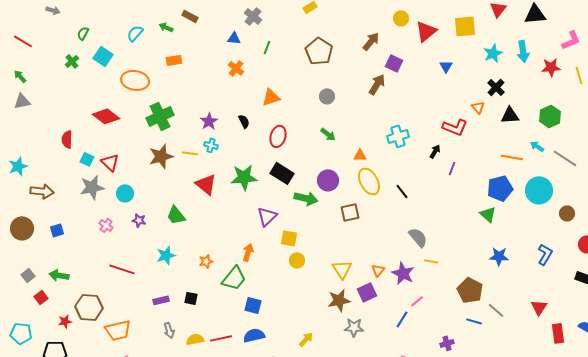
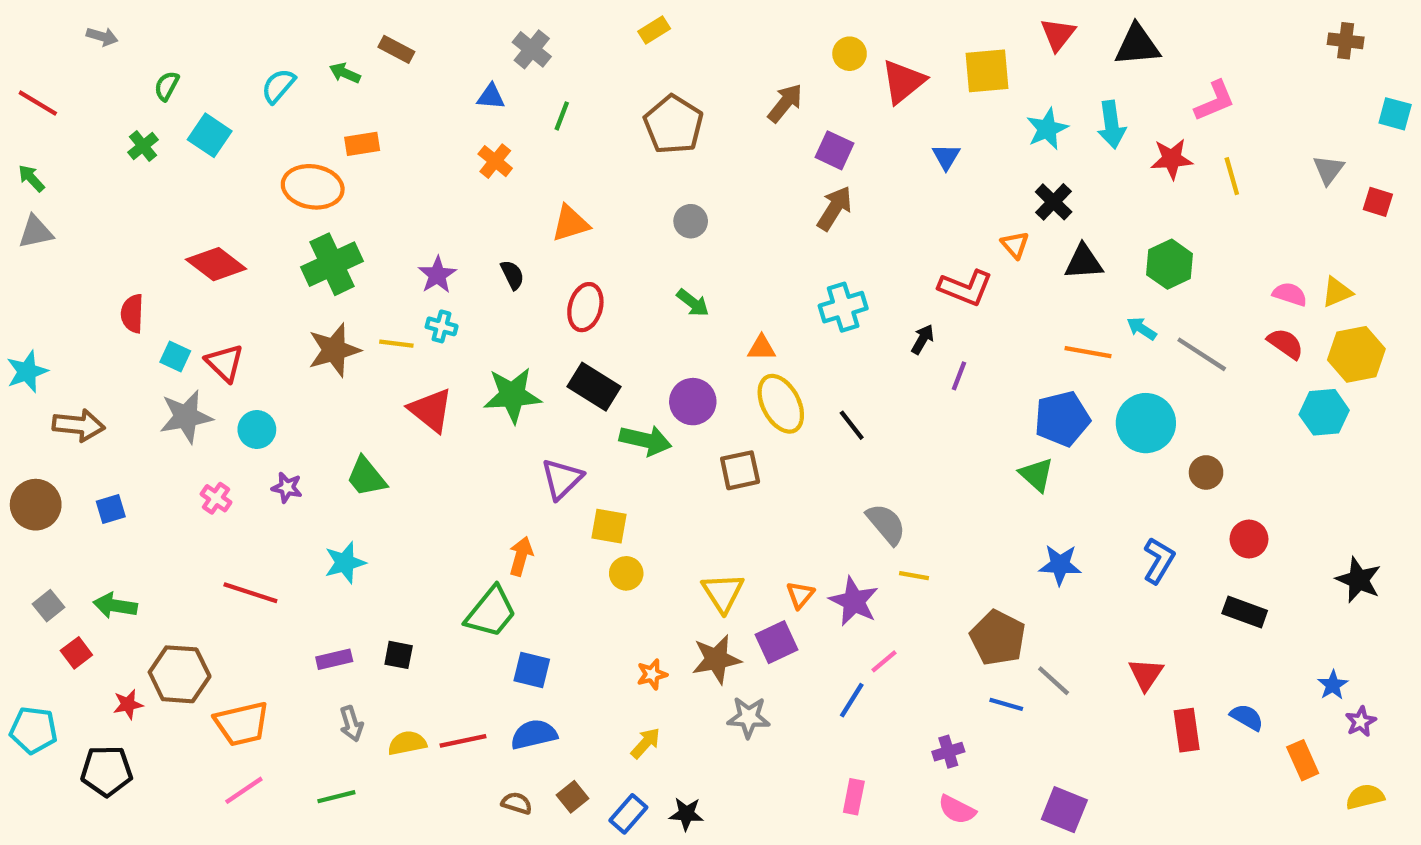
orange ellipse: (135, 80) -> (313, 187), moved
brown arrow: (377, 84) -> (835, 208), moved
orange star: (206, 261) -> (652, 674), moved

